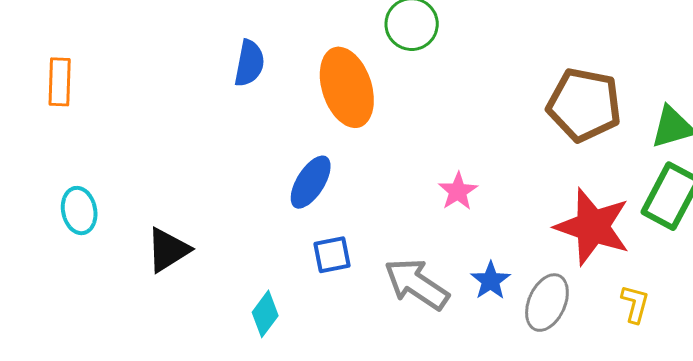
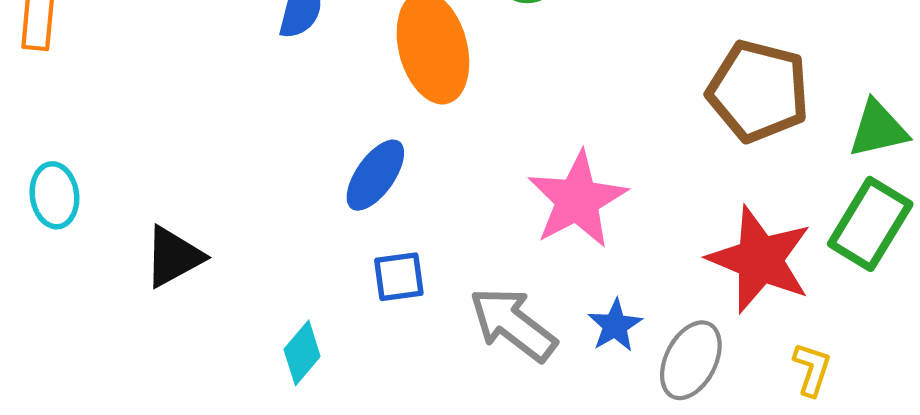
pink star: (458, 191) -> (577, 200), size x1.8

